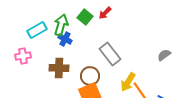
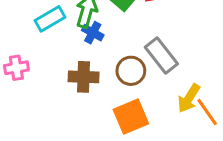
pink cross: (23, 56) -> (16, 68), moved
brown circle: (90, 76) -> (131, 71), moved

